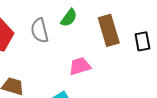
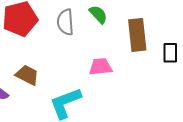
green semicircle: (69, 18) -> (98, 14), turned -90

